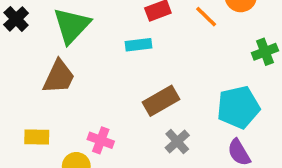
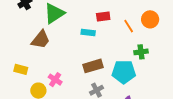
green cross: (265, 52) -> (141, 52), moved
cyan pentagon: (238, 107) -> (124, 72), moved

